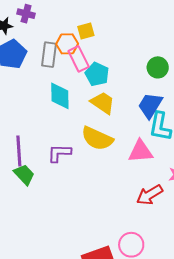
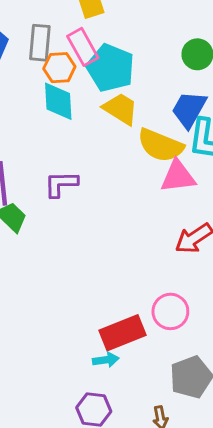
orange hexagon: (67, 44) -> (59, 68), moved
cyan pentagon: (97, 74) -> (110, 68), size x1.4
yellow semicircle: (97, 138) -> (160, 145), moved

